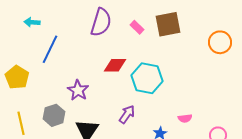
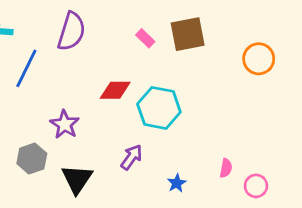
purple semicircle: (101, 22) -> (71, 31), moved
pink semicircle: (185, 118) -> (226, 168), moved, turned -72

